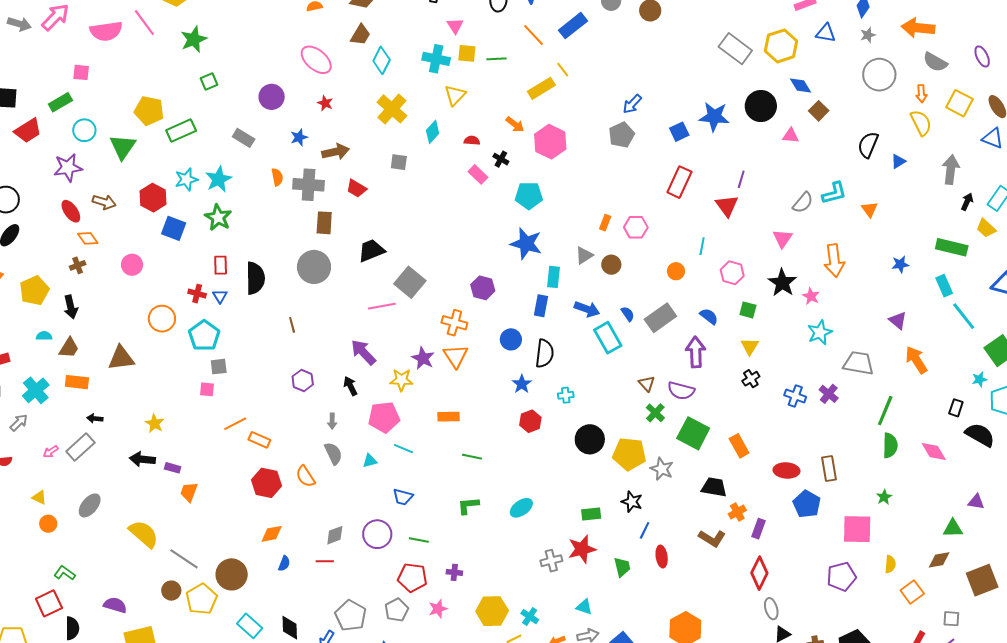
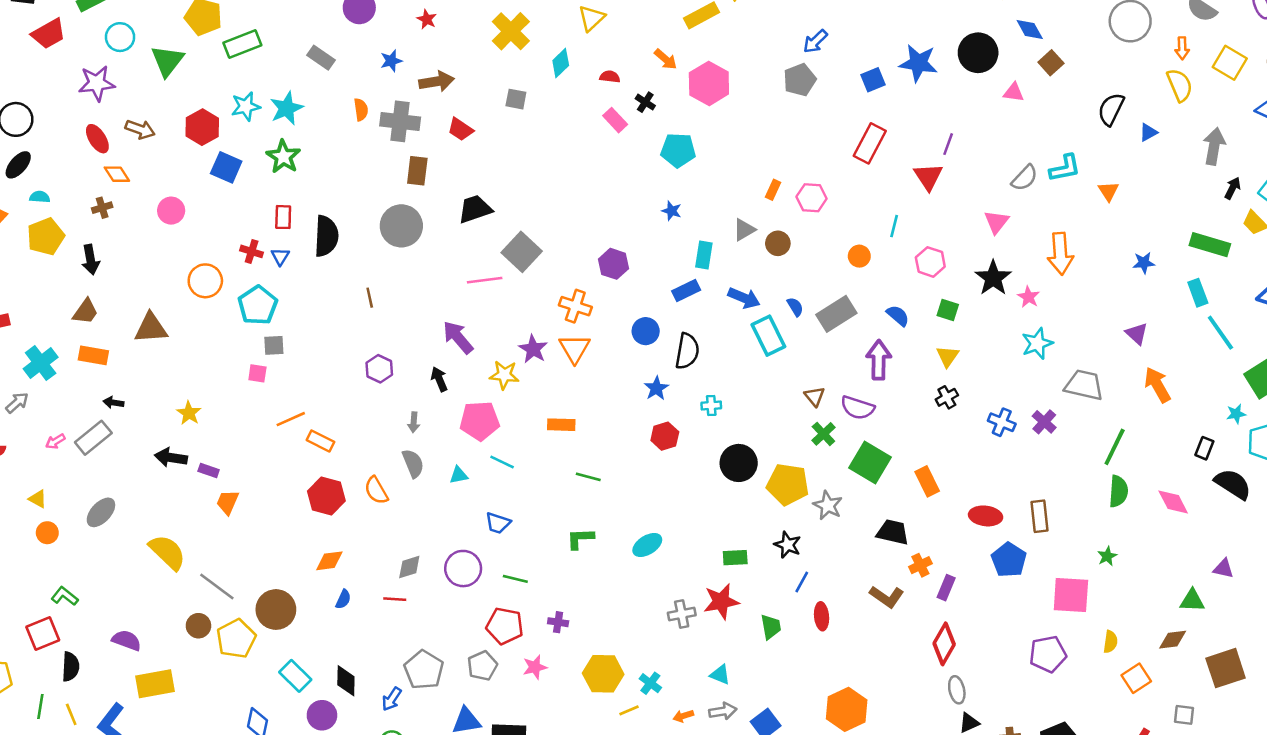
blue star: (526, 244) -> (672, 211), size x0.5
blue rectangle: (541, 306) -> (686, 291), turned 50
cyan semicircle: (44, 336) -> (40, 197), moved

